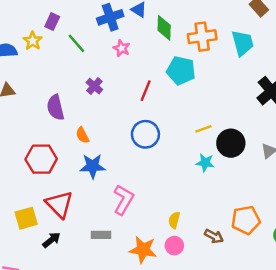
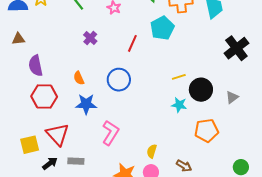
cyan pentagon: (181, 71) -> (162, 28), turned 30
purple semicircle: (55, 107) -> (36, 66), moved
blue circle: (145, 134) -> (119, 80), moved
orange pentagon: (246, 220) -> (206, 131), moved
gray rectangle: (101, 235) -> (76, 161), moved

